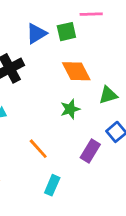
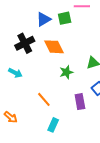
orange diamond: (76, 71) -> (54, 47), moved
purple rectangle: (90, 151) -> (80, 102), turned -42

